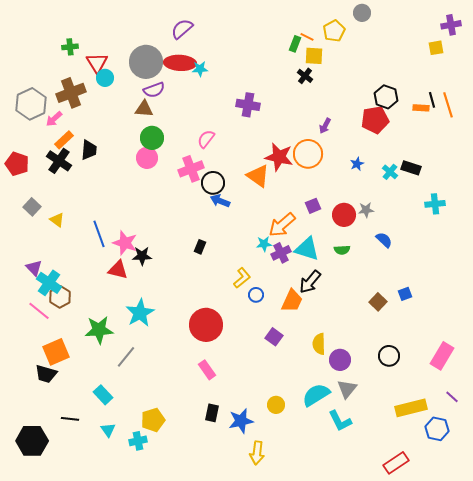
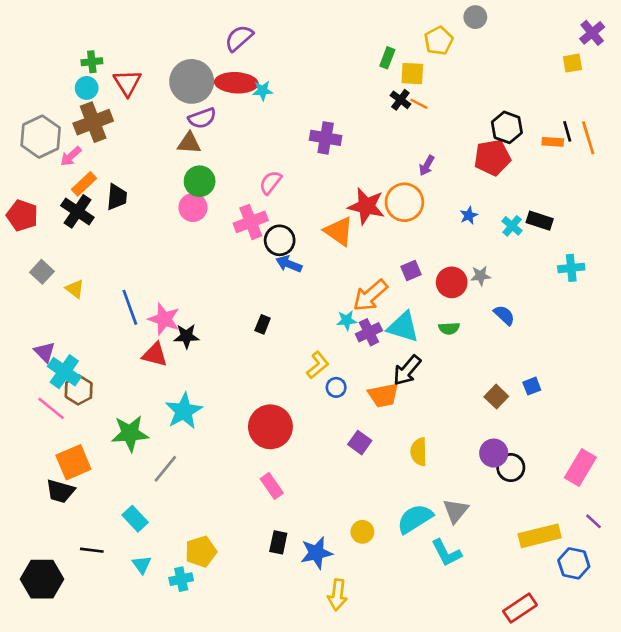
purple cross: (451, 25) -> (592, 33), turned -30
orange line: (307, 37) -> (419, 104), moved
cyan circle: (105, 78) -> (87, 88), moved
orange trapezoid: (292, 301) -> (383, 395), turned 55
purple circle: (340, 360) -> (494, 453), moved

